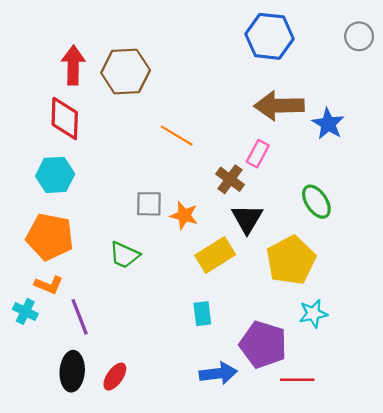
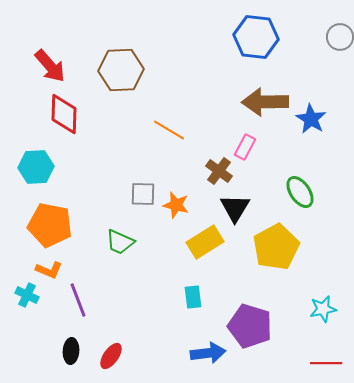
red arrow: (73, 65) -> (50, 66), moved, turned 138
cyan hexagon: (55, 175) -> (36, 167), moved
cyan star: (313, 314) -> (323, 309), moved
black ellipse: (72, 371) -> (71, 351), size x0.7
red line: (297, 380) -> (326, 363), moved

